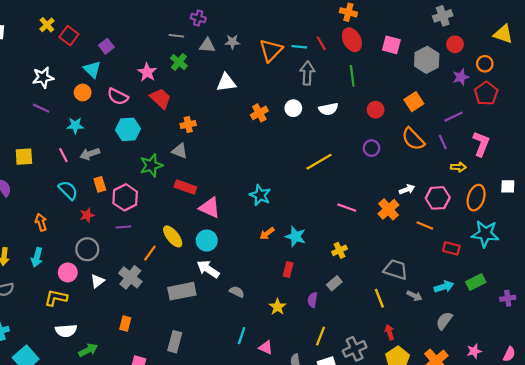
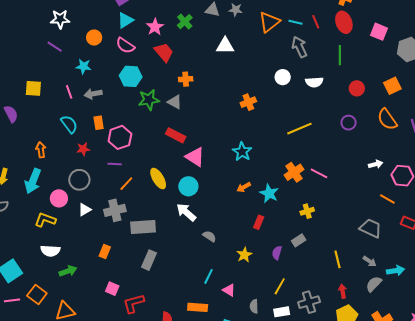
cyan triangle: (92, 69) -> (125, 20), moved, turned 36
gray arrow: (307, 73) -> (299, 47), turned -35
orange cross: (259, 113) -> (248, 102), moved
green star: (151, 165) -> (149, 100), moved
orange cross: (388, 209) -> (294, 172), moved
orange line: (150, 253) -> (126, 184), moved
cyan arrow: (37, 257) -> (33, 181), size x1.4
gray trapezoid: (396, 270) -> (371, 228), moved
gray cross: (130, 277) -> (115, 210), turned 30
cyan arrow: (444, 287) -> (396, 271), moved
gray rectangle: (182, 291) -> (143, 227), moved
gray semicircle: (444, 321) -> (374, 284), moved
gray rectangle: (175, 342) -> (149, 260), moved

